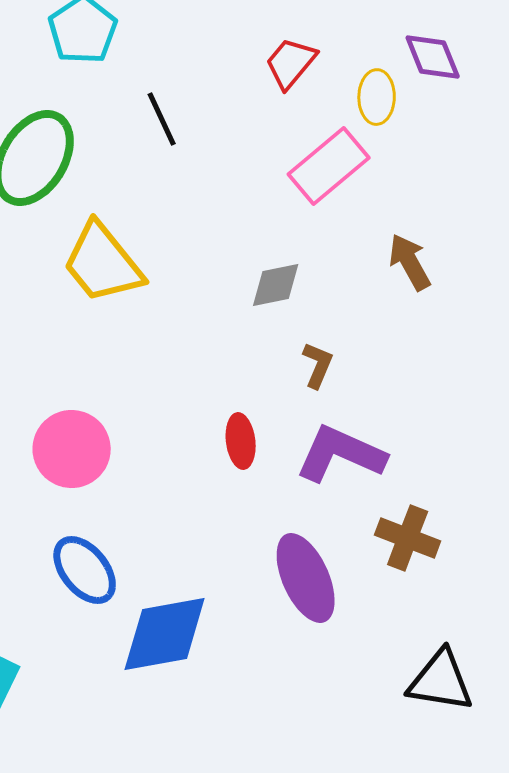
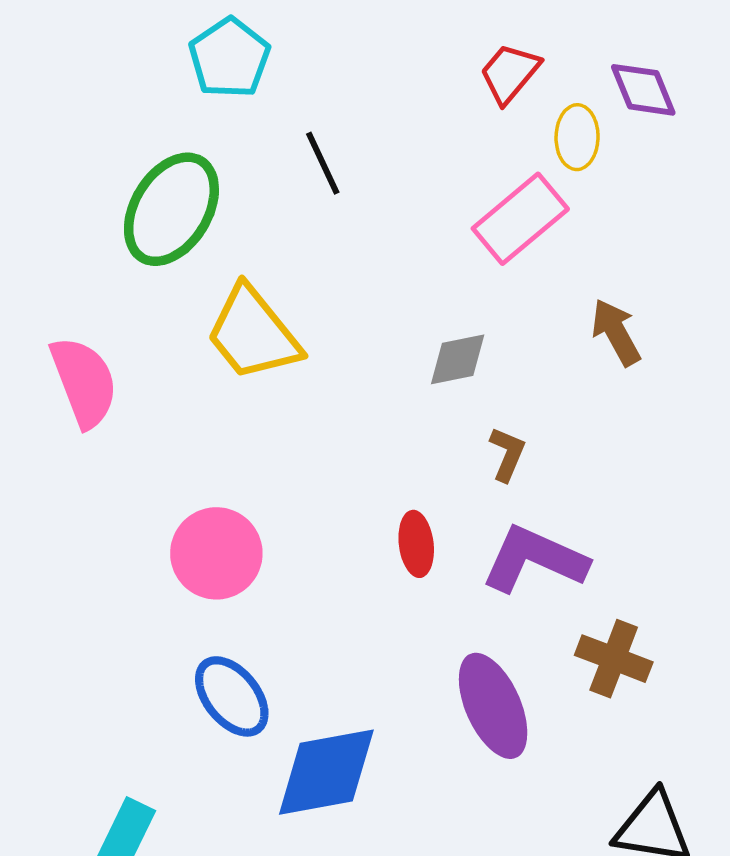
red trapezoid: (291, 63) -> (510, 73), moved

